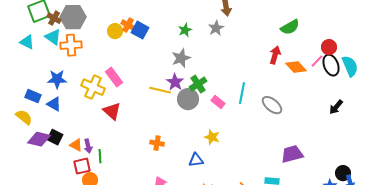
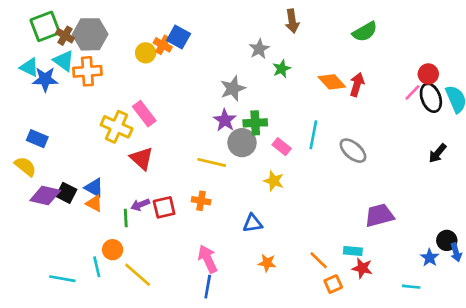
green semicircle: (290, 27) -> (365, 32), moved
gray star: (216, 28) -> (259, 49), moved
blue square: (140, 30) -> (179, 37), moved
green star: (185, 30) -> (282, 69), moved
orange diamond: (296, 67) -> (332, 82), moved
blue star: (57, 79) -> (45, 79), moved
green cross: (198, 84) -> (255, 123), turned 30
yellow line: (160, 90) -> (212, 162), moved
blue triangle: (54, 104) -> (94, 188), moved
yellow star: (212, 137) -> (274, 181), moved
purple arrow: (88, 146) -> (140, 205), moved, turned 80
red square: (82, 166) -> (164, 207), moved

